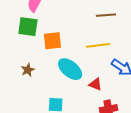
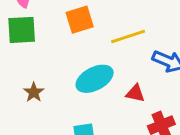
orange square: (52, 41) -> (80, 20), moved
cyan ellipse: (70, 69) -> (95, 79), turned -55

